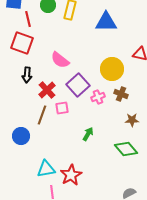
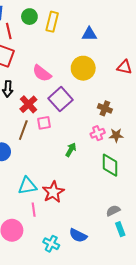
blue triangle: (106, 22) -> (89, 34), size x0.7
yellow circle: (112, 69) -> (83, 68), moved
pink cross: (98, 97) -> (98, 133), moved
green diamond: (126, 149) -> (110, 165), turned 40

